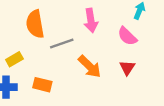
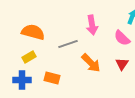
orange semicircle: (35, 24) -> (33, 32), moved, turned 115

